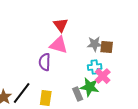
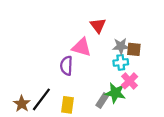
red triangle: (61, 25) -> (98, 25), moved
cyan cross: (95, 67) -> (121, 62), moved
gray rectangle: (78, 94) -> (102, 101), turned 56

